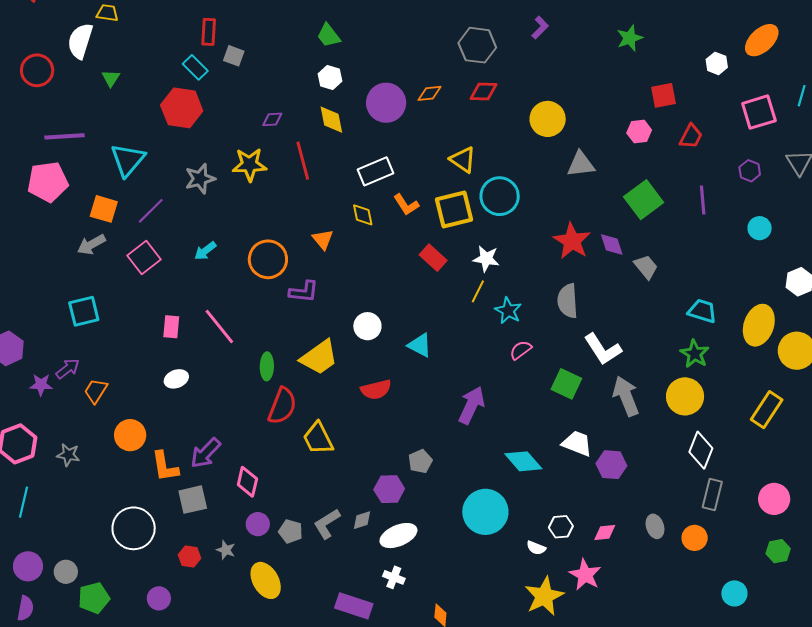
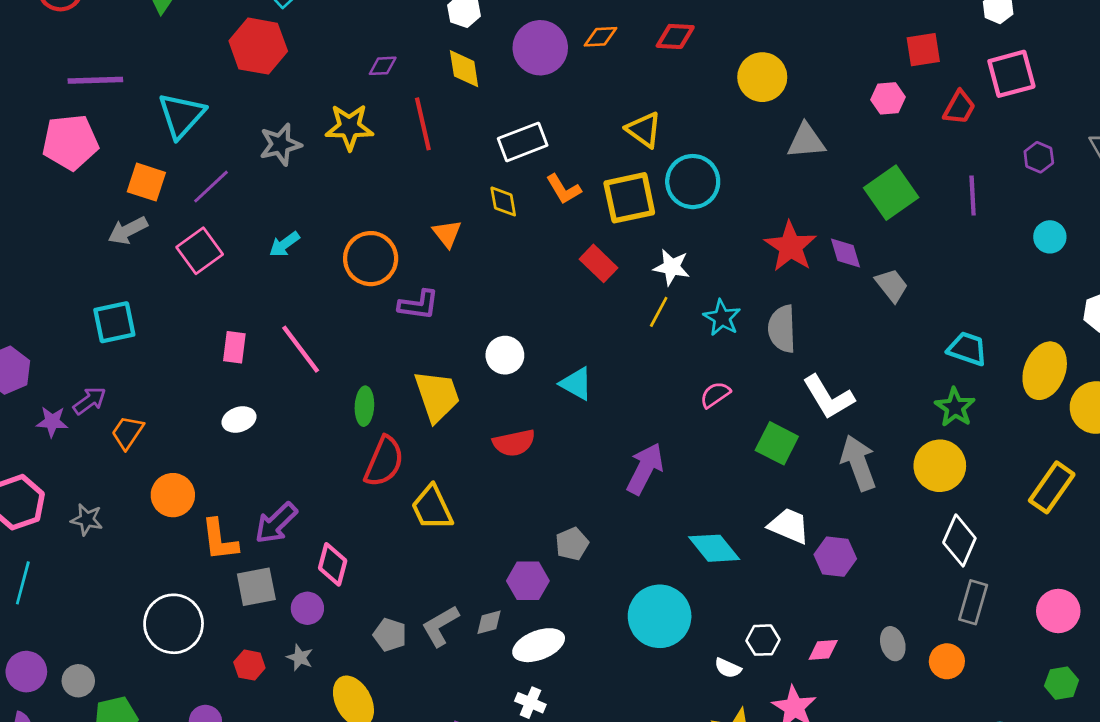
pink square: (759, 112) -> (1011, 74), moved
cyan star: (508, 311) -> (722, 318), moved
yellow trapezoid: (319, 357) -> (437, 396), turned -75
purple circle: (258, 524) -> (307, 608), moved

